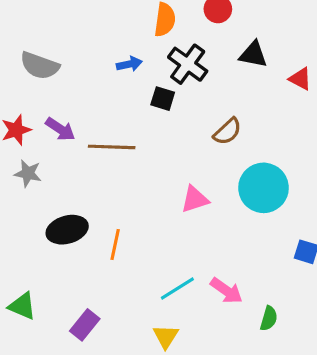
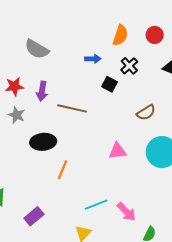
black cross: (188, 64) -> (129, 66), size x0.7
purple arrow: (60, 129) -> (42, 91), turned 54
black ellipse: (67, 230) -> (43, 142), moved

